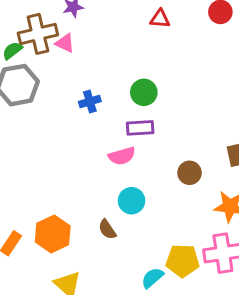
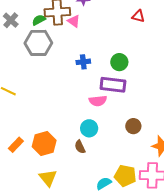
purple rectangle: (140, 128) -> (113, 85), size x1.4
brown circle: (190, 173) -> (133, 126), moved
cyan circle: (132, 201) -> (89, 128), moved

